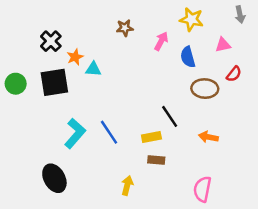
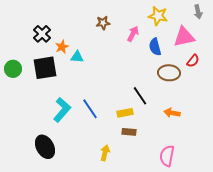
pink triangle: (223, 45) -> (184, 37), size x1.6

